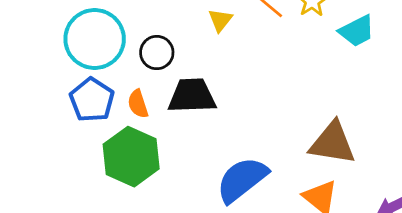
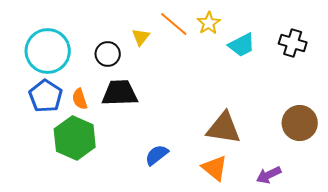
black circle: (157, 53) -> (108, 54), moved
blue semicircle: (242, 180) -> (157, 155), size x0.6

